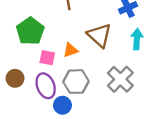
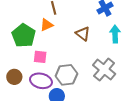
brown triangle: (99, 35) -> (83, 34), size x0.7
orange triangle: (70, 50) -> (47, 25), moved
purple ellipse: (46, 86) -> (41, 81), turned -50

